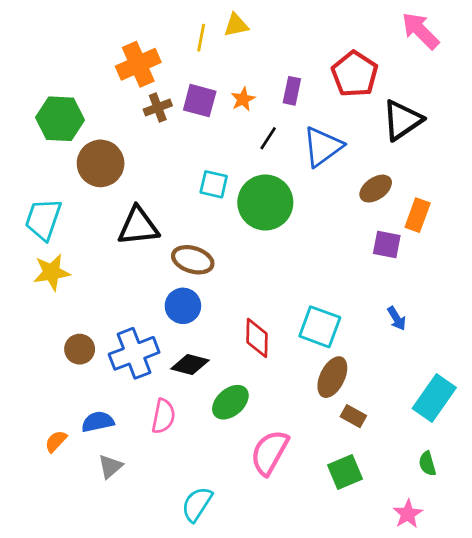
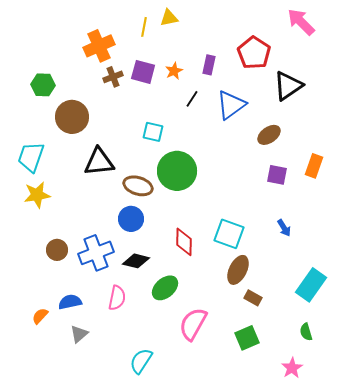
green hexagon: (60, 119) -> (43, 85), size x0.7
green circle: (265, 202) -> (177, 171), moved
orange rectangle: (418, 215) -> (314, 166), moved

